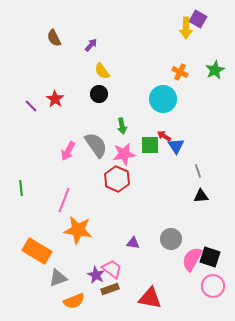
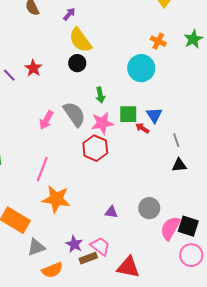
yellow semicircle: (102, 71) -> (80, 40), size x1.5
red arrow: (164, 136) -> (142, 128), moved
pink trapezoid: (112, 269) -> (100, 246), moved

